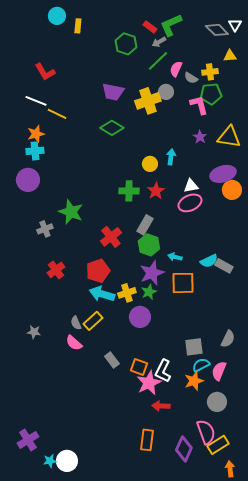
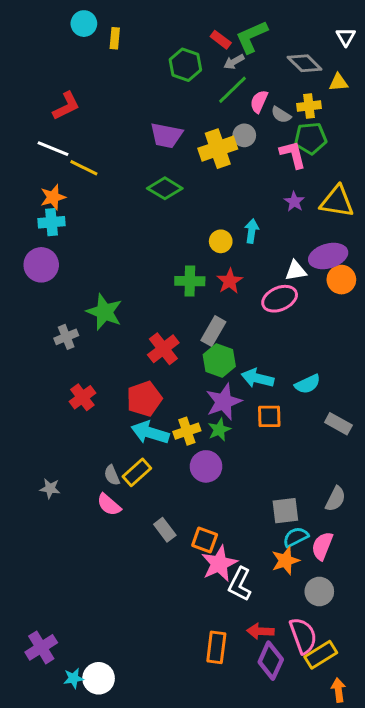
gray diamond: (217, 30) -> (305, 63), moved
red L-shape: (45, 72) -> (66, 106), turned -85
white triangle: (191, 186) -> (296, 271), moved
cyan arrow: (175, 257) -> (257, 378), size x1.5
gray rectangle: (224, 266) -> (338, 424), moved
orange square: (183, 283) -> (269, 416), size x0.7
white L-shape: (163, 371) -> (240, 584), moved
red arrow: (161, 406) -> (260, 631), moved

